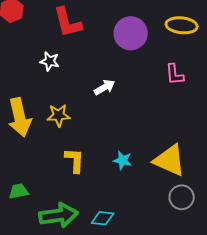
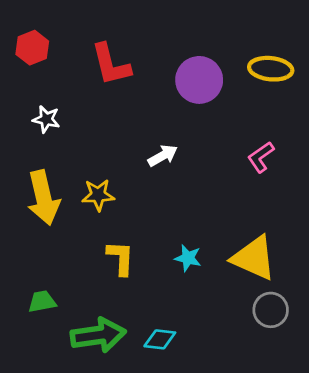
white star: (50, 61) -> (46, 119), moved
pink L-shape: (175, 74) -> (261, 157), moved, turned 60

